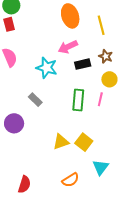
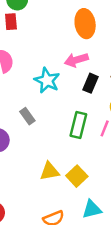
black rectangle: (83, 64) -> (91, 83), turned -63
cyan triangle: (101, 167) -> (92, 209), turned 30

